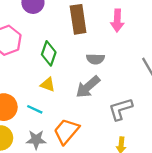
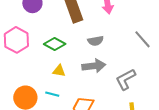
green diamond: (49, 53) -> (55, 44), turned -70
gray arrow: (88, 87) -> (94, 66), turned -135

